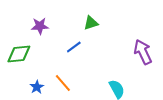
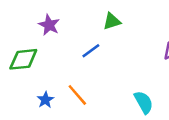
purple star: (40, 26) -> (49, 25), turned 30

